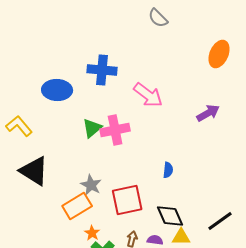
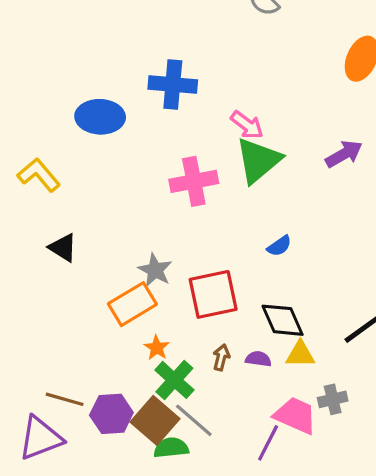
pink arrow: (148, 95) -> (247, 125), size x0.7
green triangle: (92, 128) -> (258, 160), moved, size x1.5
blue semicircle: (168, 170) -> (279, 246), turned 49
black triangle: (34, 171) -> (63, 248), size x0.6

